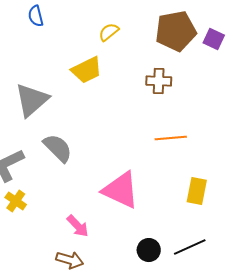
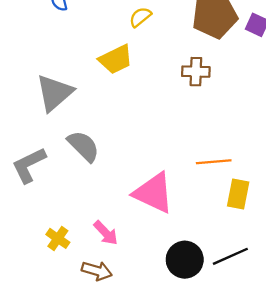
orange line: (171, 138) -> (214, 162), moved
yellow cross: (16, 201) -> (58, 238), moved
black circle: (149, 250) -> (185, 260), size x1.4

